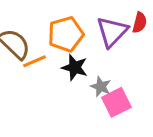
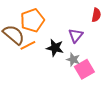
purple triangle: (112, 32) -> (76, 35), moved, size x0.7
orange pentagon: (66, 34) -> (32, 20), moved

